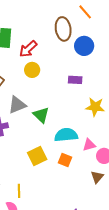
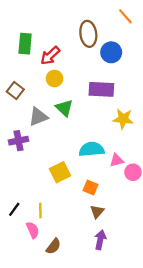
orange line: (85, 12) -> (125, 16), moved
purple rectangle: (75, 80) -> (101, 89), size x1.6
green triangle: (41, 115) -> (64, 108), moved
orange square: (65, 160) -> (90, 188), moved
brown triangle: (97, 177) -> (97, 211), moved

